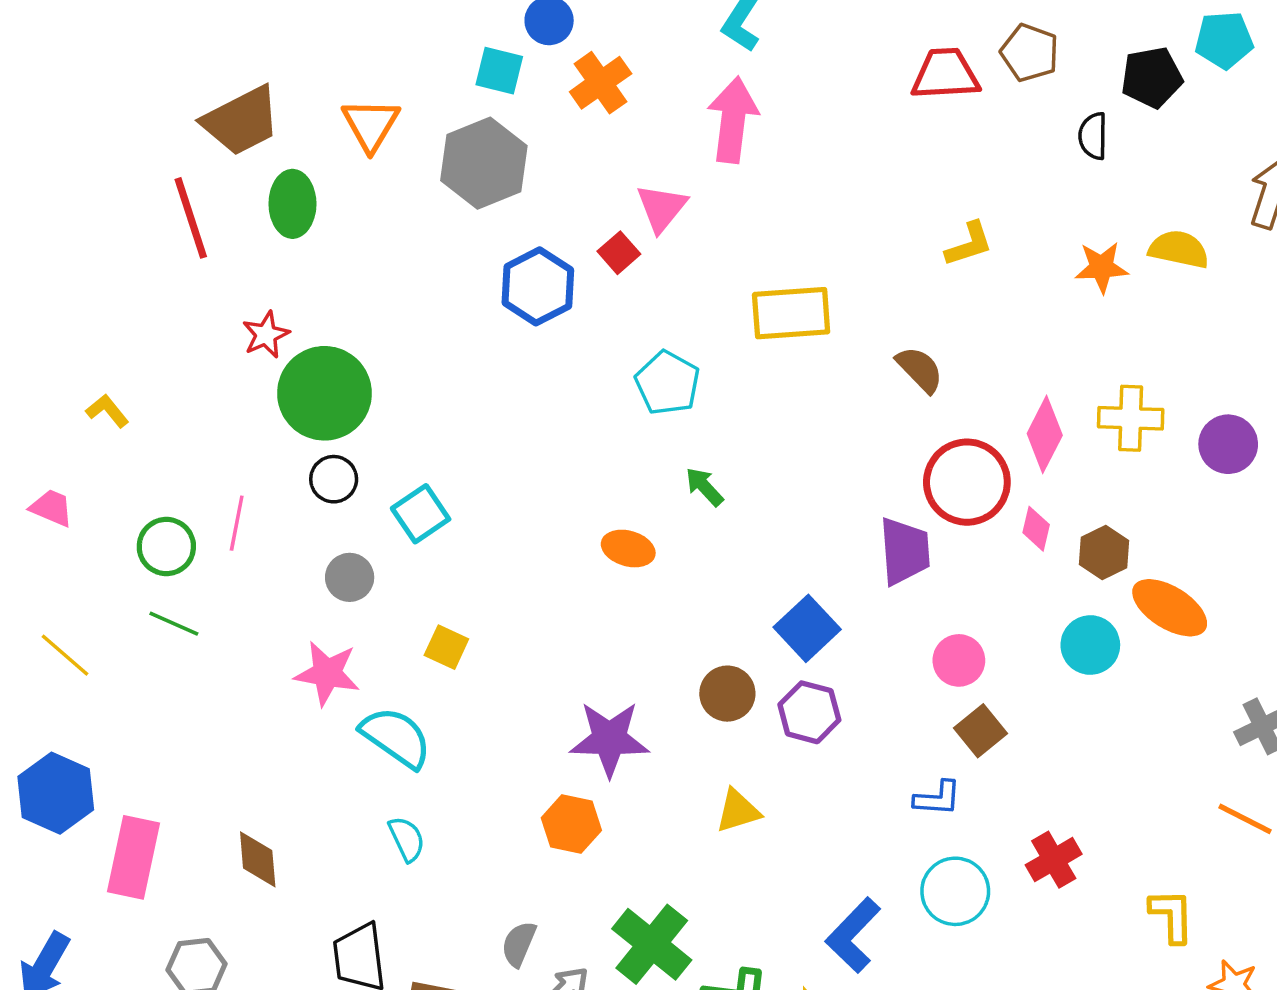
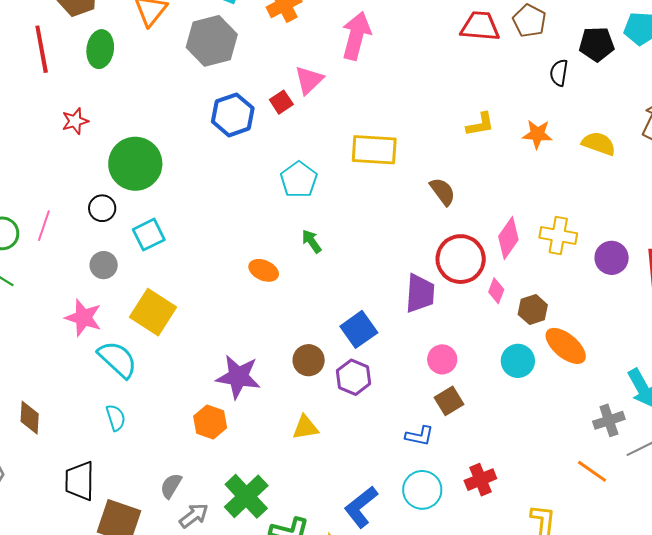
orange star: (1102, 267) -> (537, 134), moved
green circle: (324, 393) -> (135, 164), moved
yellow square: (446, 647) -> (153, 312), size x1.8

